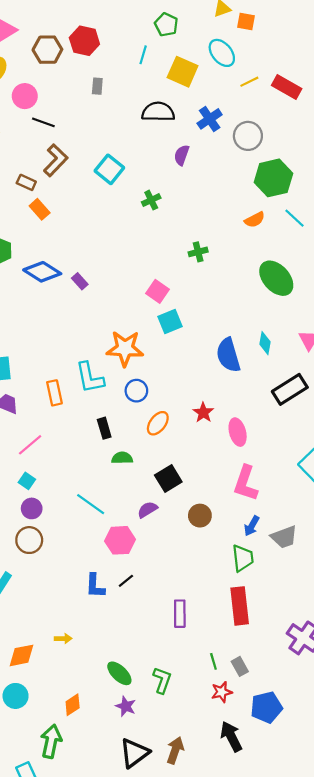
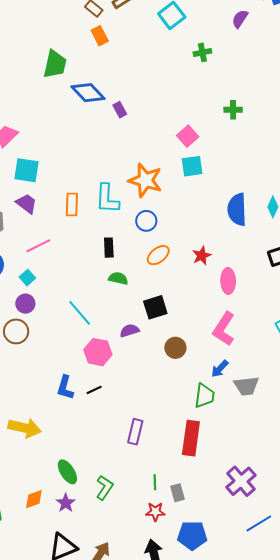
yellow arrow: (63, 639) -> (25, 428), size x2.0
orange diamond: (73, 705) -> (34, 499), moved

